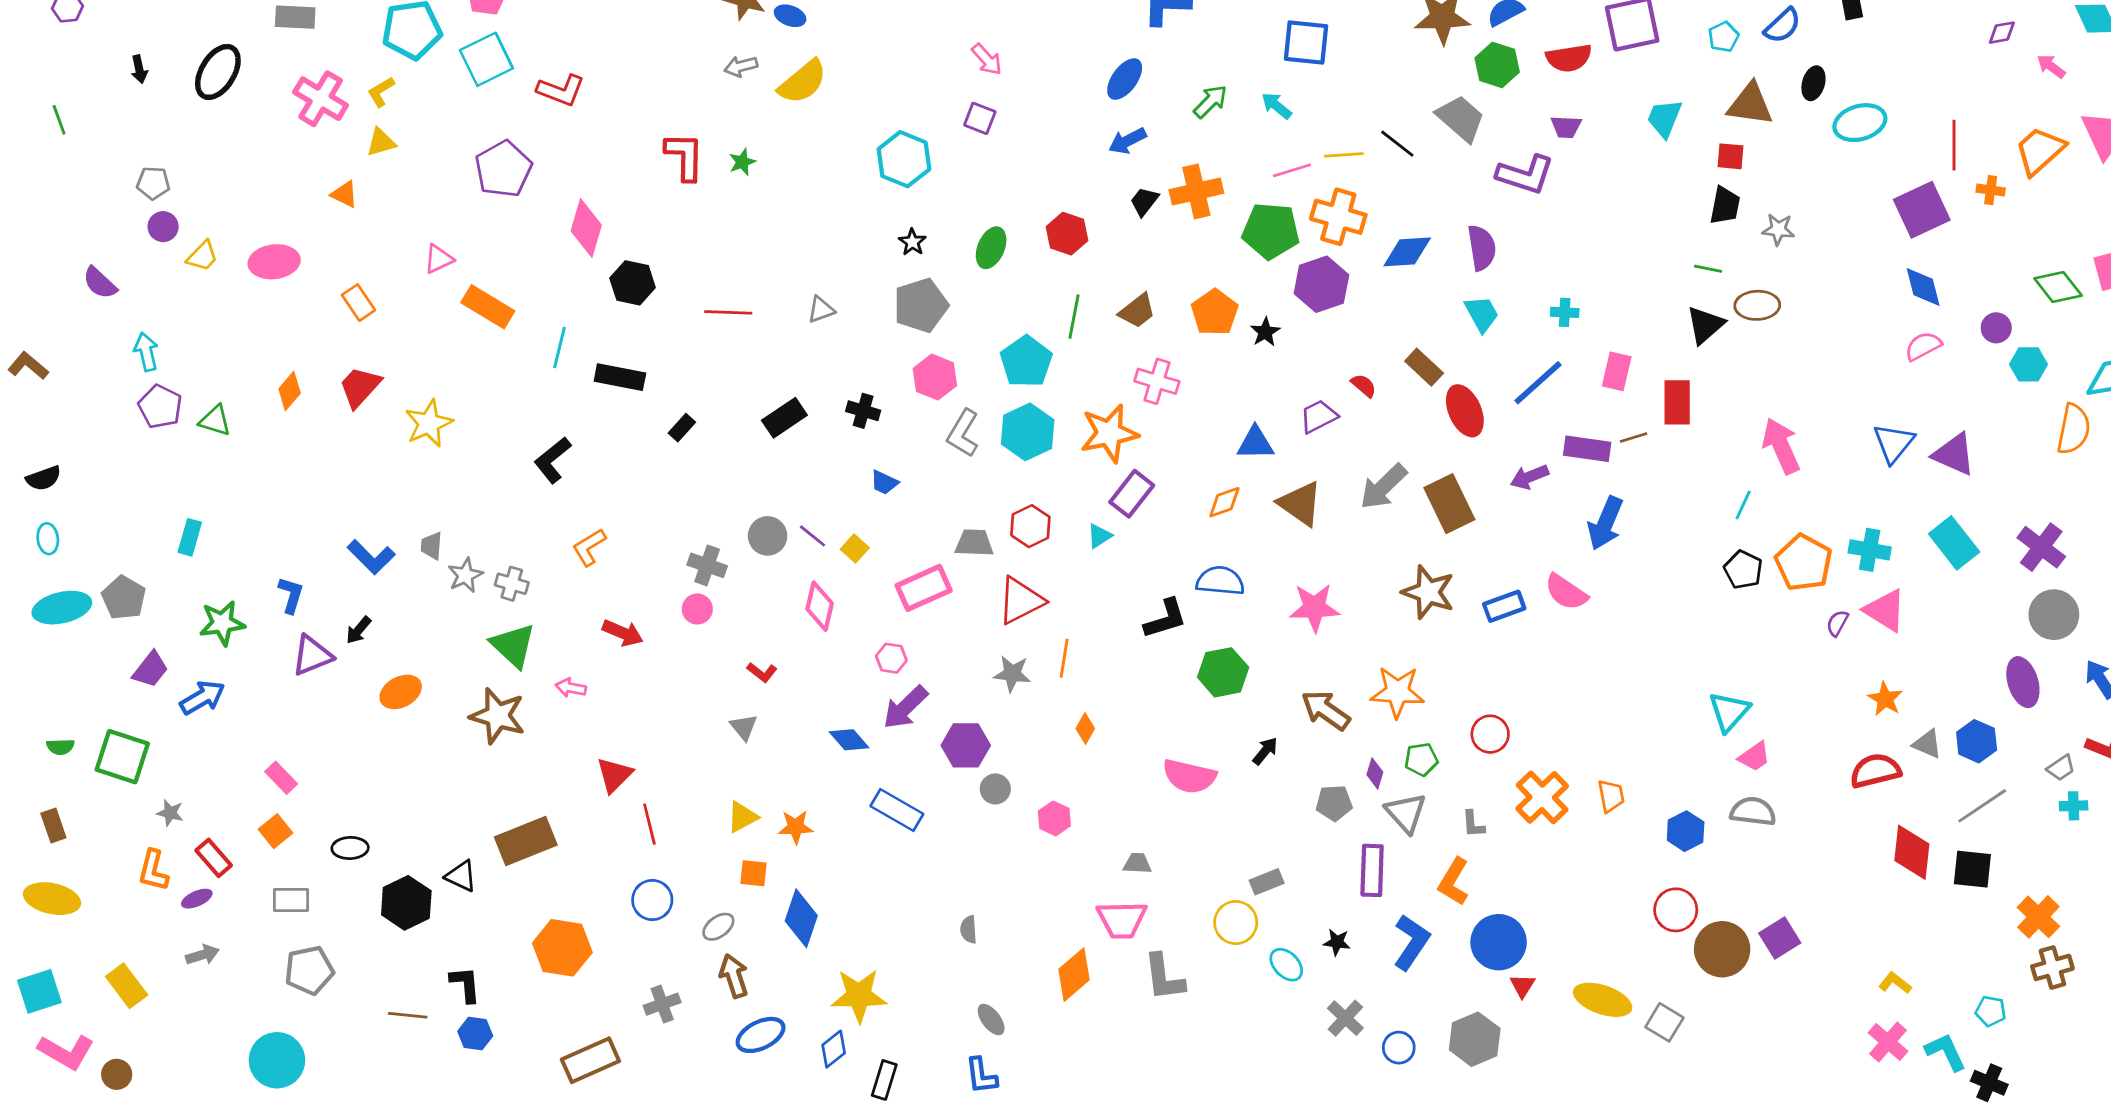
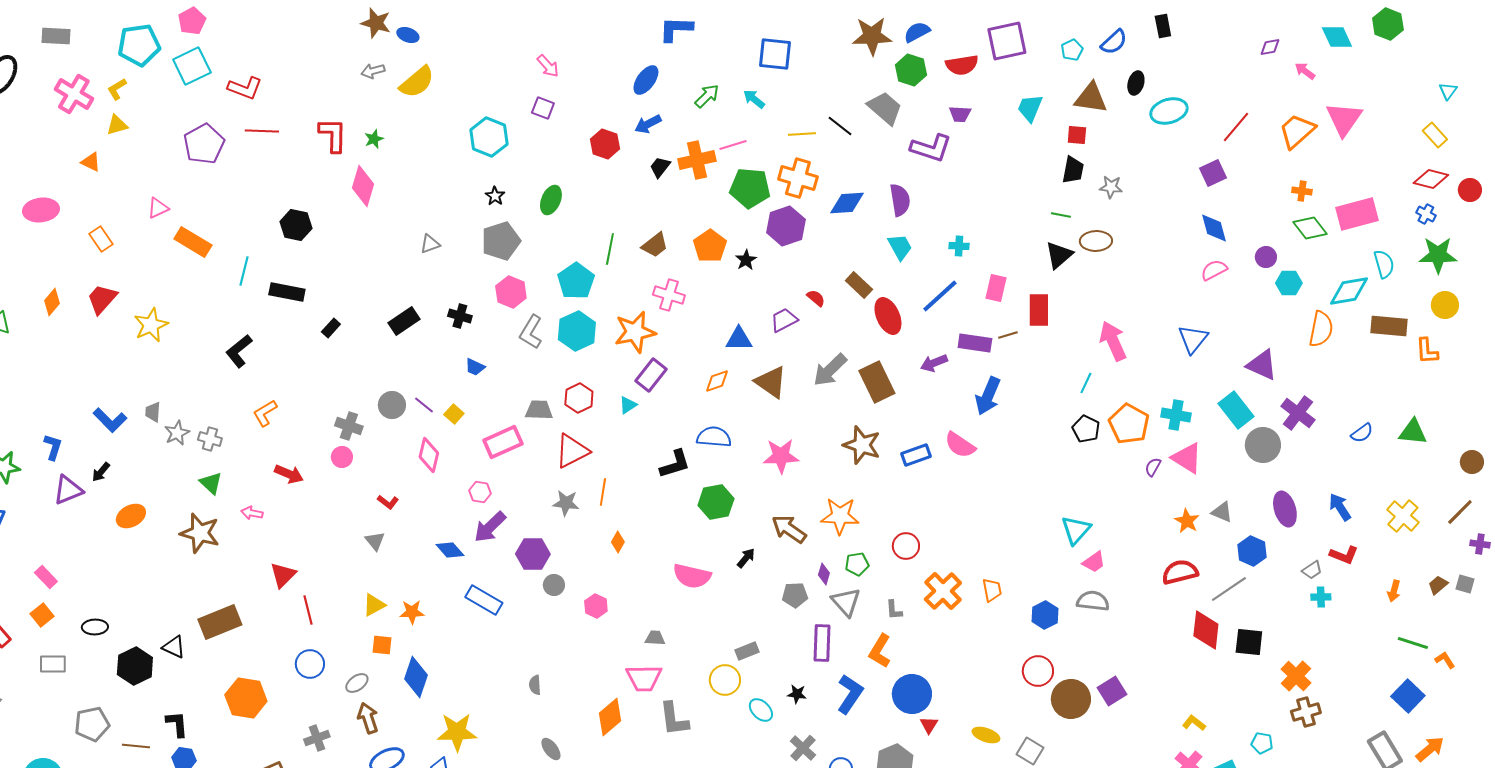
red line: (1954, 145) -> (1236, 127), turned 40
pink line: (1292, 170) -> (733, 145), moved
orange cross: (1991, 190) -> (1302, 191), moved
purple square: (1922, 210) -> (1213, 173), size x0.7
pink diamond: (586, 228) -> (363, 186), moved
red hexagon: (1067, 234) -> (605, 144), moved
red line: (728, 312) -> (262, 131), moved
purple triangle: (1954, 454) -> (1262, 365), moved
gray circle: (2054, 615) -> (1263, 445), moved
green triangle: (513, 646) -> (211, 483), size x0.7
gray triangle: (1927, 744) -> (1222, 512), moved
gray line: (1982, 806) -> (1229, 589), moved
gray pentagon: (309, 970) -> (92, 724), moved
yellow ellipse: (1603, 1000) -> (986, 735), size x0.7

